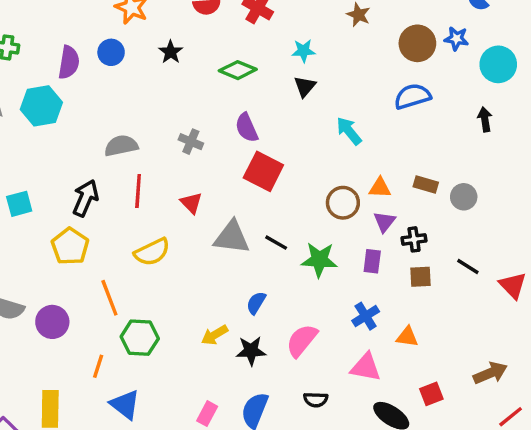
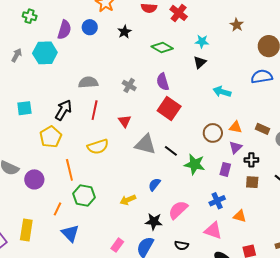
cyan arrow: (349, 131) -> (222, 92), turned -42
black star: (251, 351) -> (154, 222), moved

